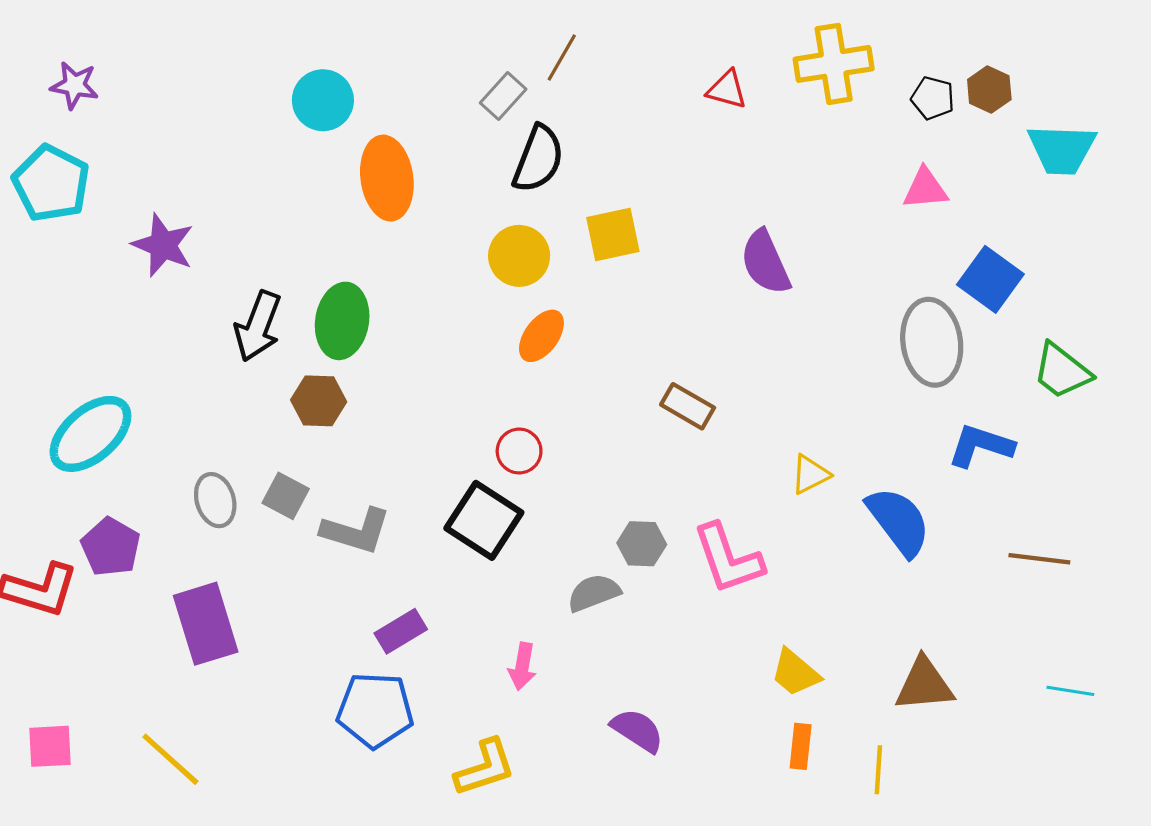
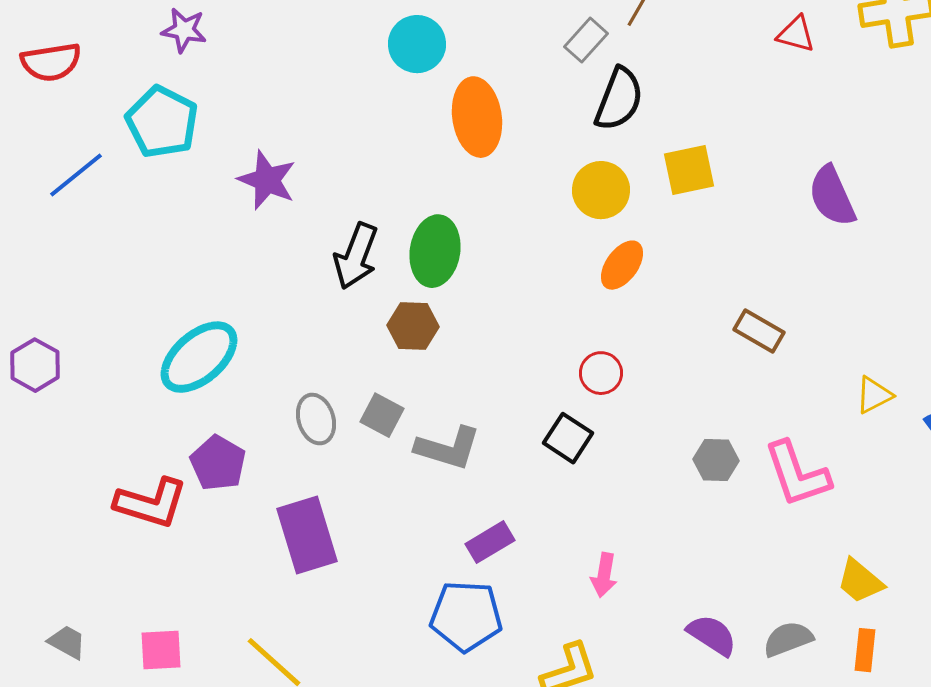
black square: (484, 520) -> (568, 438), size x0.7
gray semicircle: (594, 593) -> (788, 639), moved

